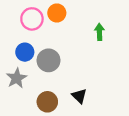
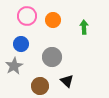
orange circle: (57, 13) -> (53, 20), moved
gray circle: (49, 60) -> (52, 57), moved

